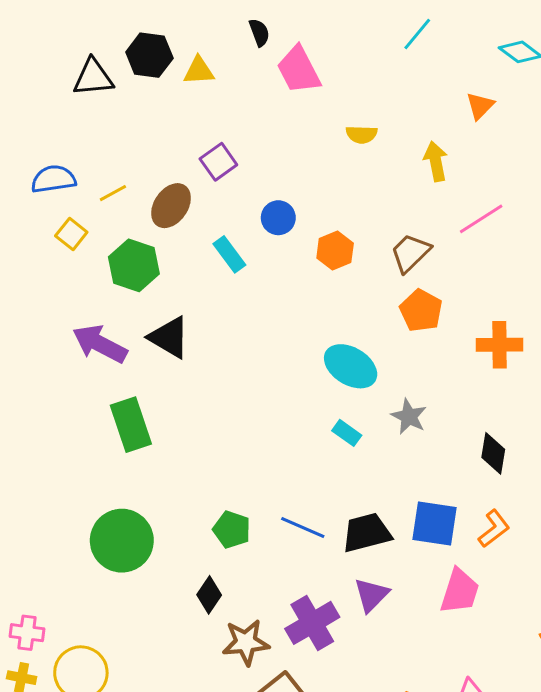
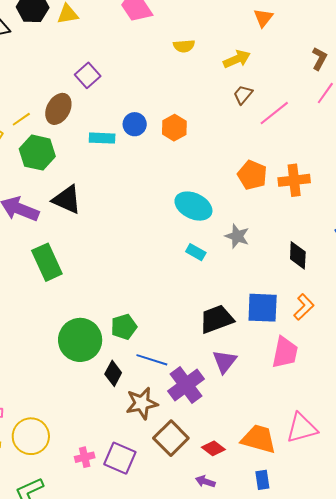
yellow arrow: (436, 161) -> (237, 59), turned 84
yellow line: (113, 193) -> (21, 119), moved
blue circle: (278, 218) -> (135, 124), moved
pink line: (481, 219) -> (274, 113), moved
brown trapezoid: (410, 253) -> (243, 95), moved, size x0.7
cyan rectangle: (229, 254) -> (102, 138), turned -45
orange pentagon: (421, 311) -> (252, 175), moved
blue line: (303, 527) -> (152, 360), moved
green pentagon: (232, 530) -> (124, 327), turned -30
green circle: (122, 541) -> (80, 340), moved

